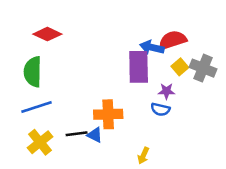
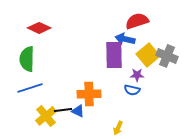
red semicircle: (173, 40) -> (137, 21), moved
yellow square: (180, 67) -> (148, 55), size x1.6
yellow cross: (40, 142) -> (46, 116), moved

